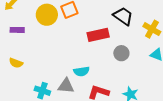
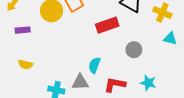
gray circle: (121, 53) -> (134, 50), moved
cyan semicircle: (81, 71) -> (94, 65), turned 126

